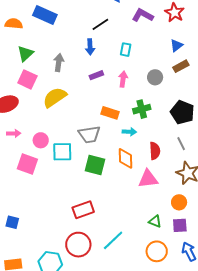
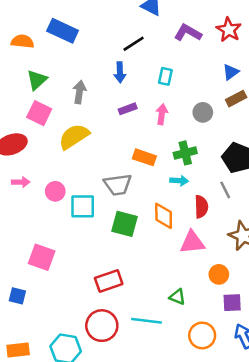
cyan arrow: (129, 132) -> (179, 181), moved
gray line: (181, 144) -> (225, 190), moved
pink square: (27, 164) -> (42, 257), moved
orange circle: (179, 202) -> (219, 274), moved
green triangle: (155, 221) -> (177, 297), moved
cyan line: (113, 240) -> (146, 321), turned 50

